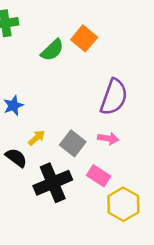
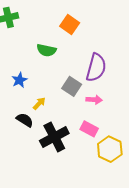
green semicircle: (52, 50) -> (46, 50), moved, turned 60
gray square: (73, 143) -> (72, 86), moved

